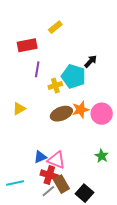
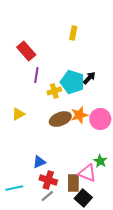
yellow rectangle: (55, 27) -> (73, 33), moved, turned -40
red rectangle: (27, 45) -> (26, 51), turned 60
black arrow: (91, 61) -> (89, 78), moved
pink triangle: (56, 160) -> (87, 173), moved
brown rectangle: (61, 184) -> (73, 183), moved, turned 30

